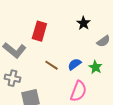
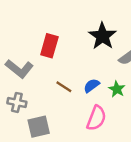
black star: (83, 23) -> (102, 36), size x1.6

